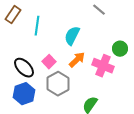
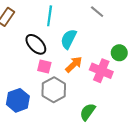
cyan line: (37, 26) -> (50, 16), moved
pink square: (49, 62) -> (44, 67), turned -32
black ellipse: (24, 68) -> (36, 44), moved

